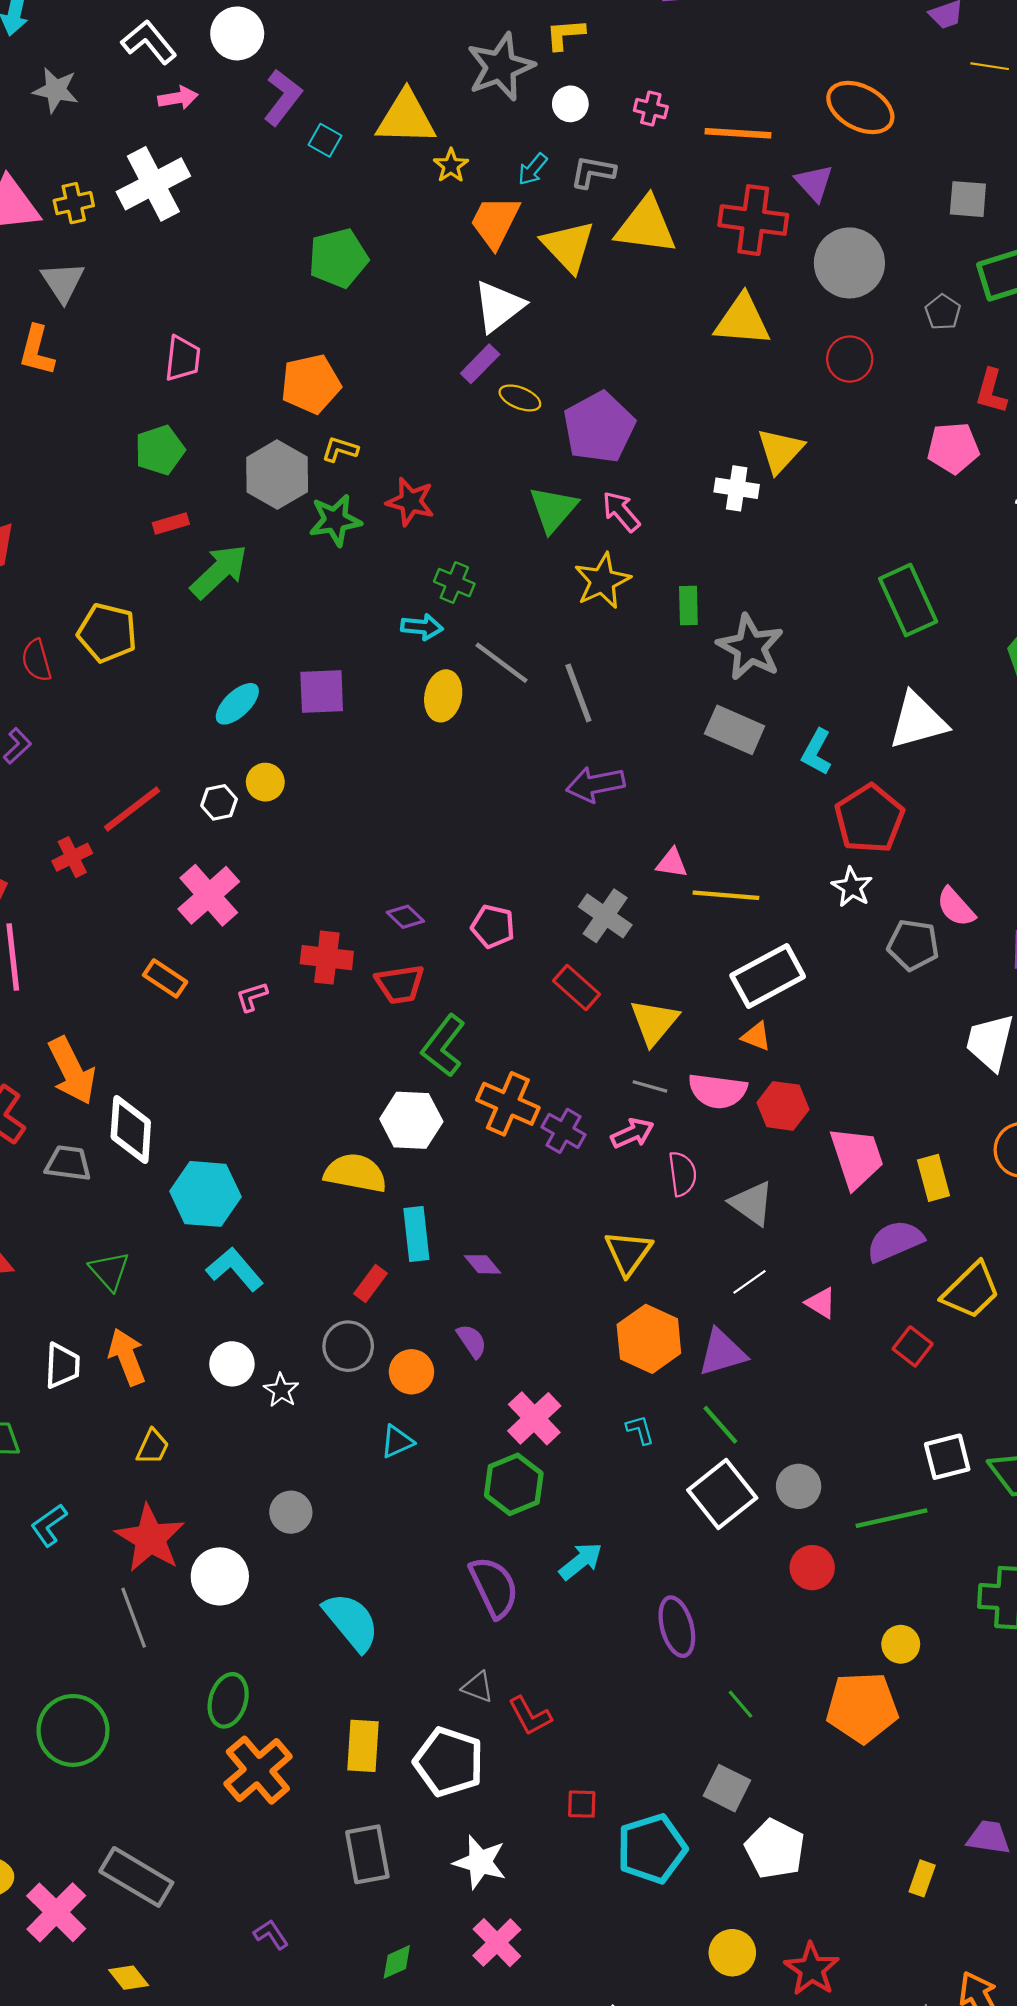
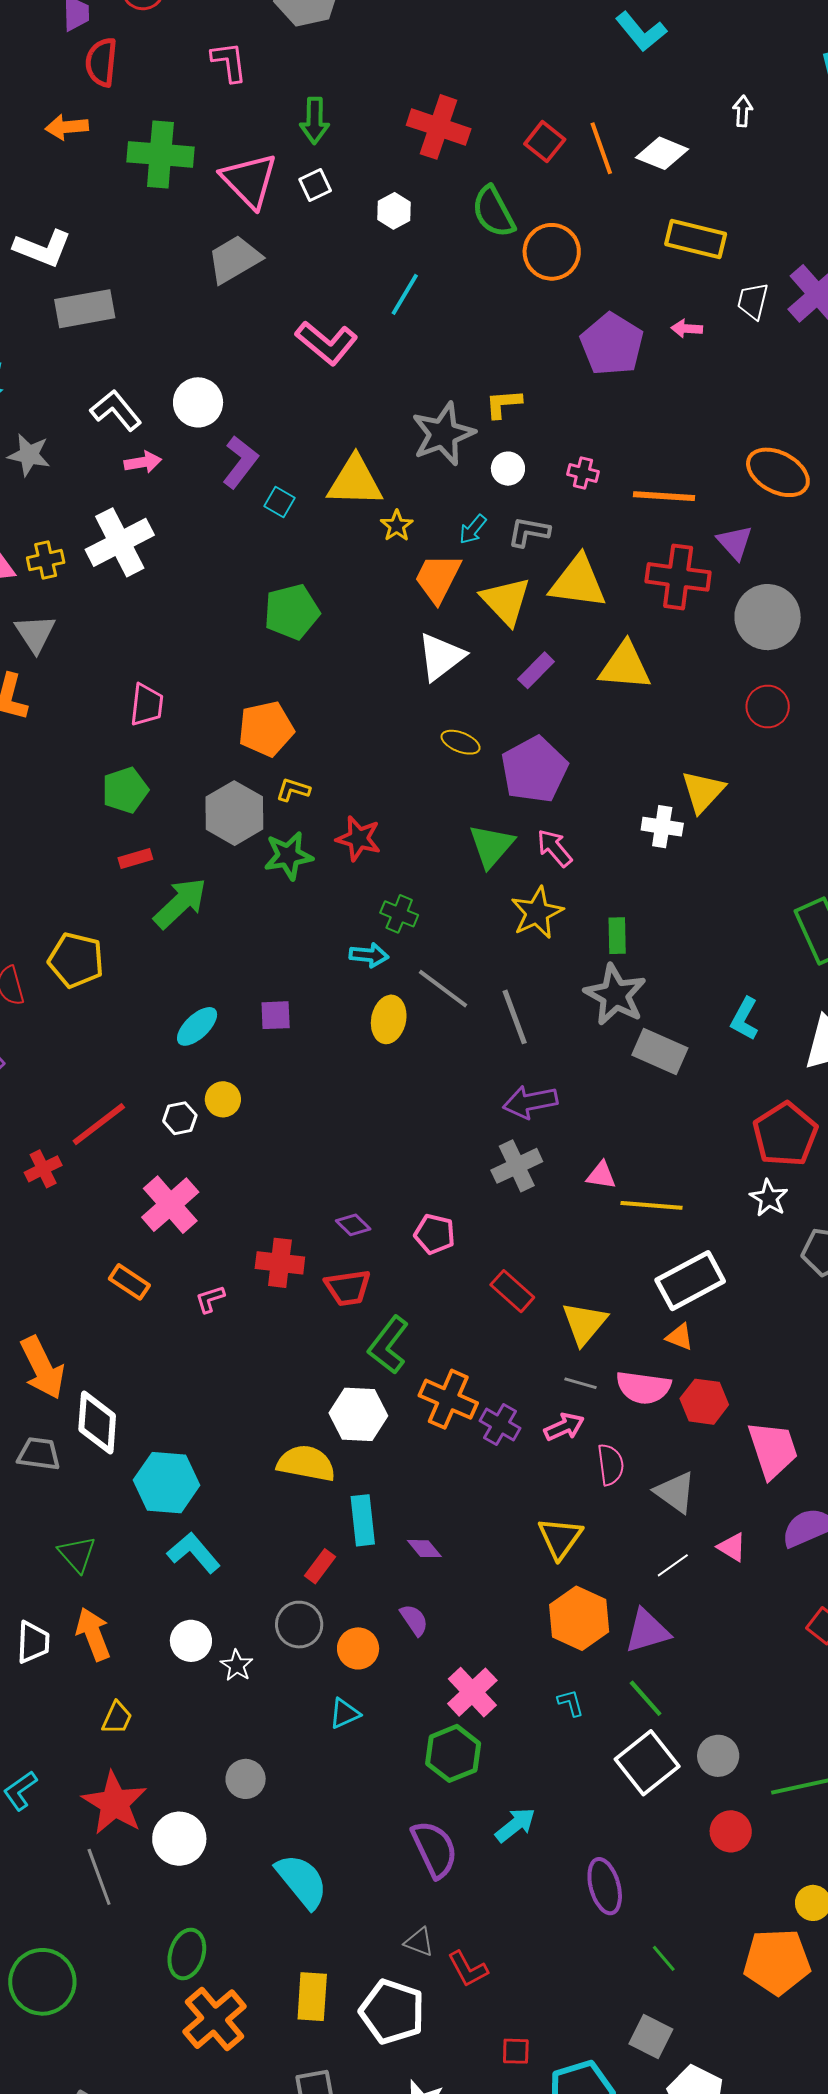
yellow triangle: (742, 320) -> (625, 666), moved
purple rectangle: (480, 364) -> (536, 670), moved
gray star: (750, 647) -> (615, 995), moved
purple square: (322, 692) -> (276, 1015), size x0.7
cyan L-shape: (817, 752) -> (745, 1019), moved
gray cross: (605, 916) -> (517, 1166), moved, turned 30
pink triangle: (821, 1303) -> (732, 1547), moved

